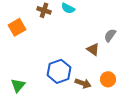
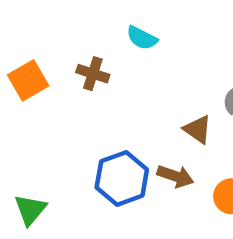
brown cross: (44, 10) -> (93, 74), moved
brown arrow: (83, 83) -> (175, 176), moved

